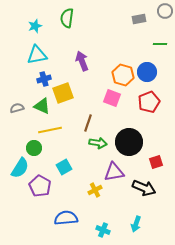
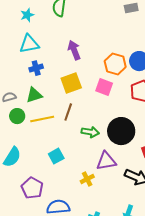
yellow square: (63, 93) -> (71, 83), moved
green triangle: (42, 106) -> (34, 95), turned -42
brown line: (88, 123) -> (68, 112), moved
green circle: (34, 148) -> (17, 116), moved
purple pentagon: (40, 186) -> (32, 188), moved

